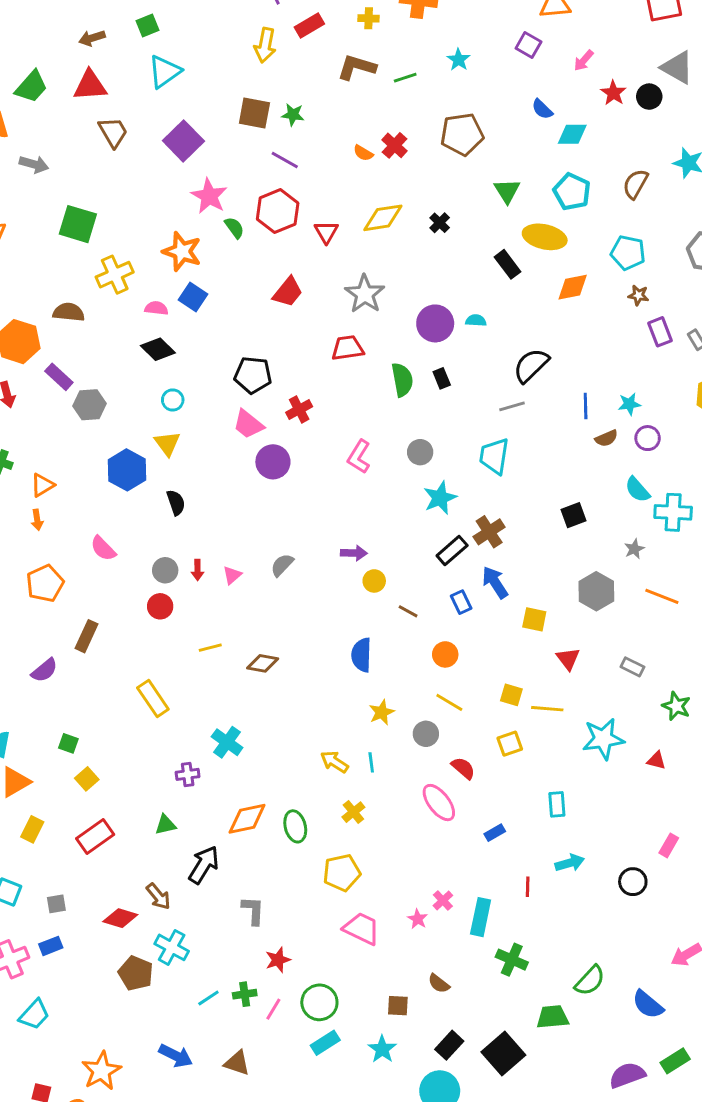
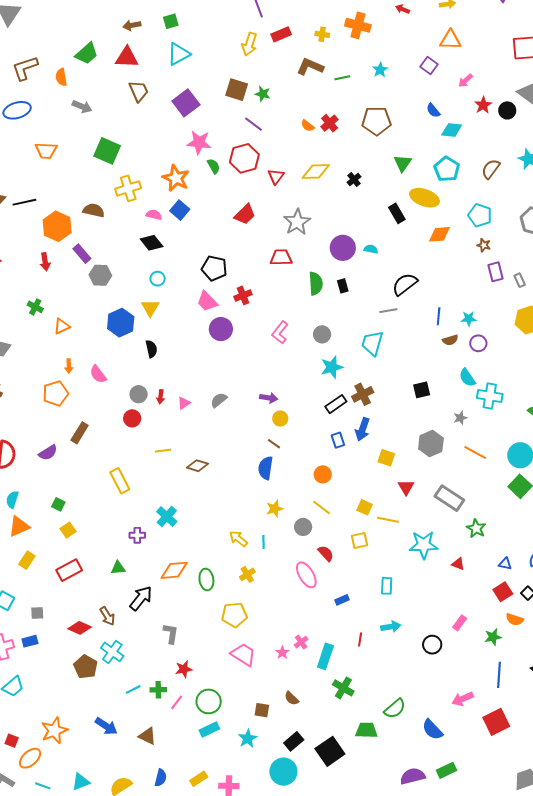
pink star: (209, 196) -> (199, 143), turned -30
orange arrow: (37, 520) -> (69, 366), moved
blue arrow: (495, 582) -> (363, 429), turned -135
brown line: (408, 611) -> (274, 444), moved
gray rectangle: (632, 667) -> (449, 498), size x1.8

